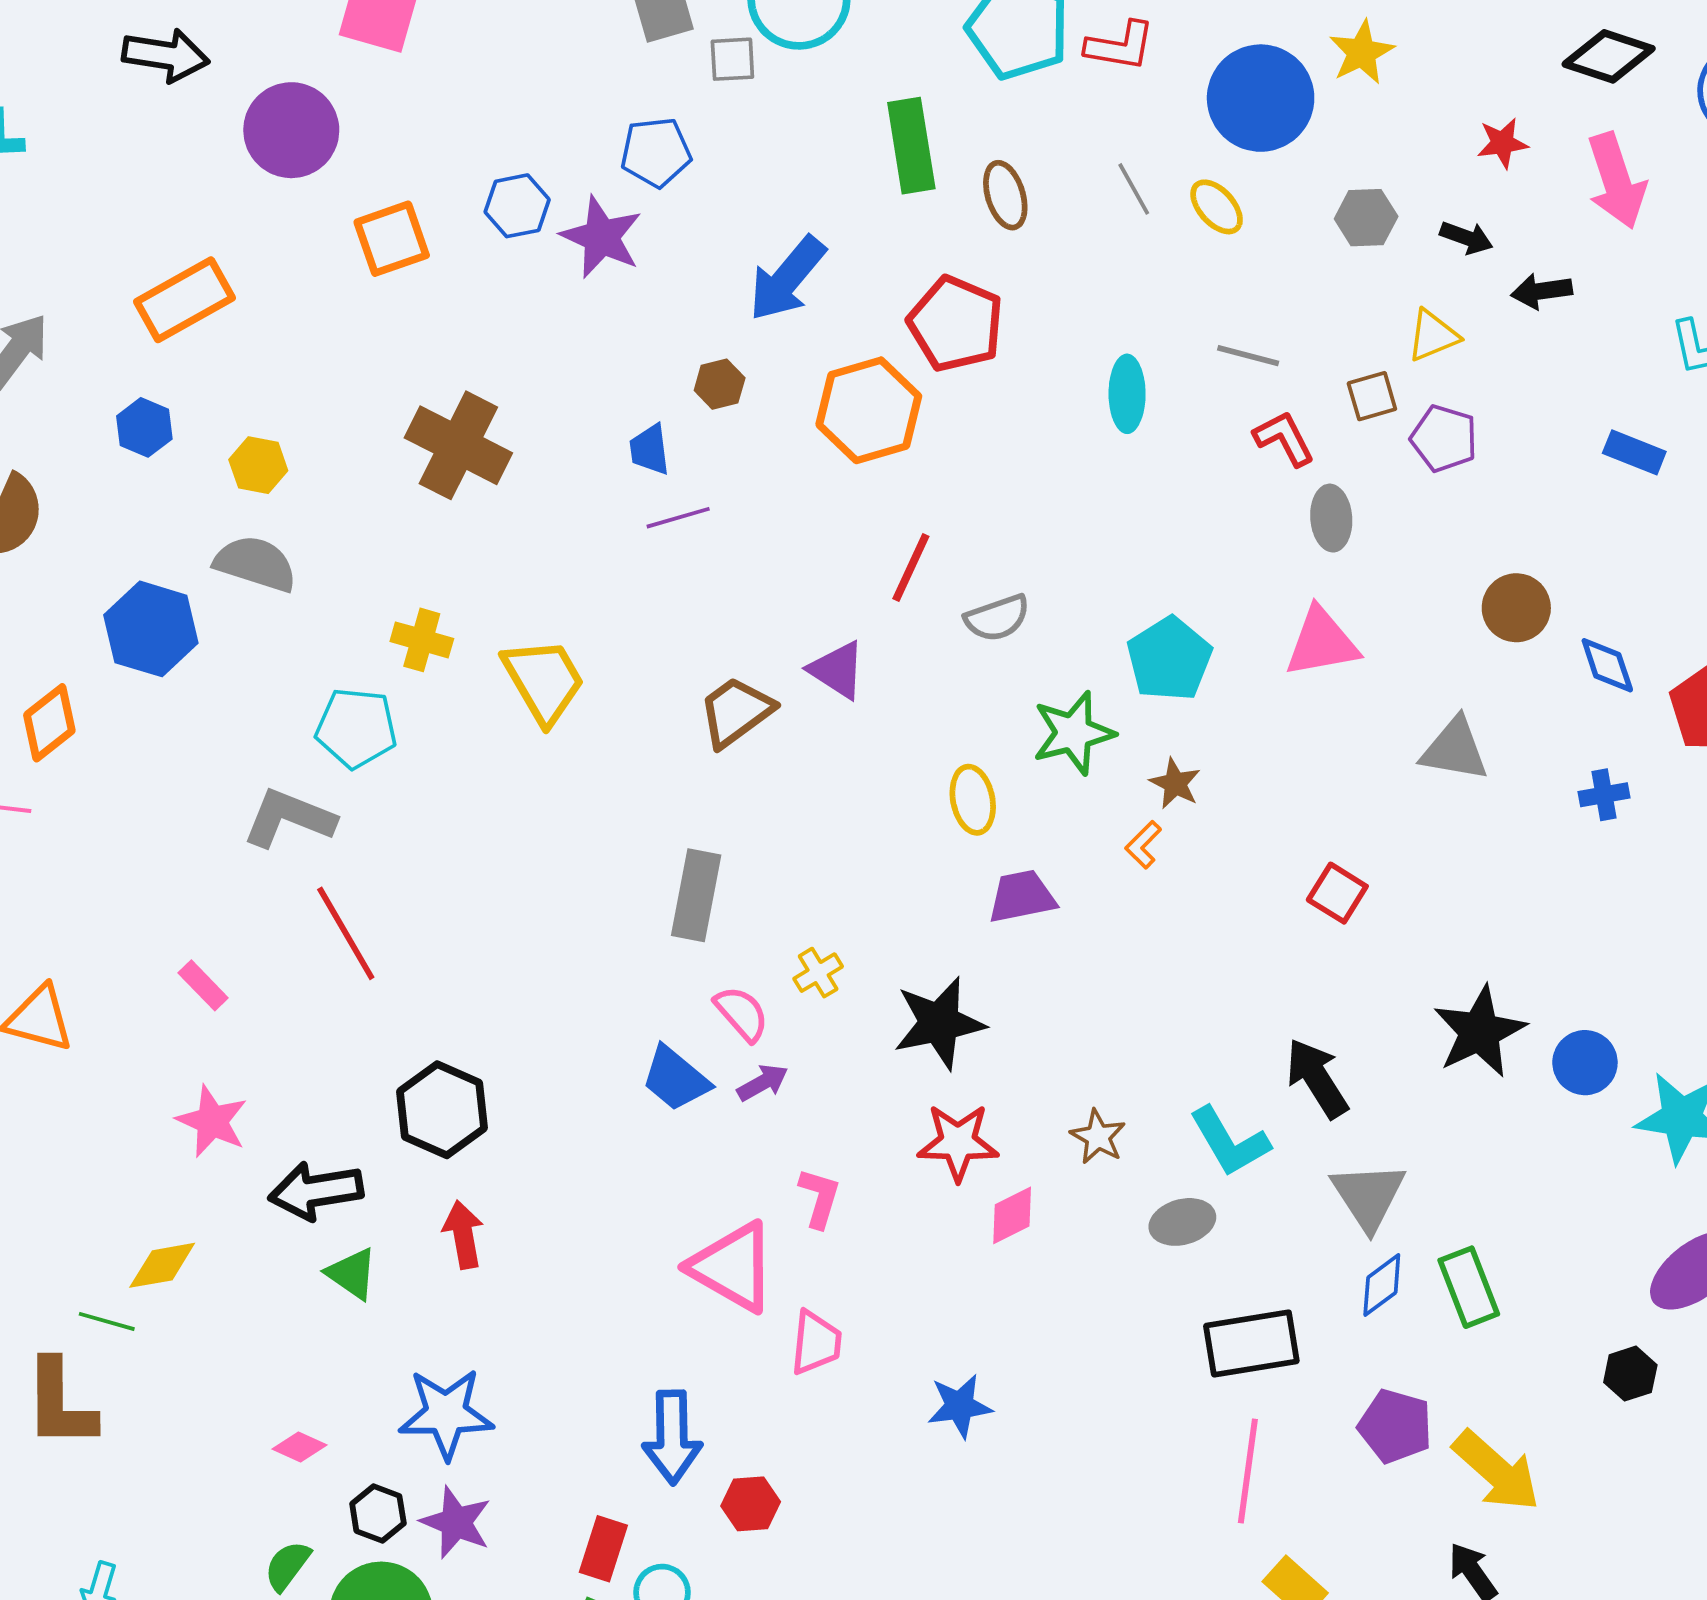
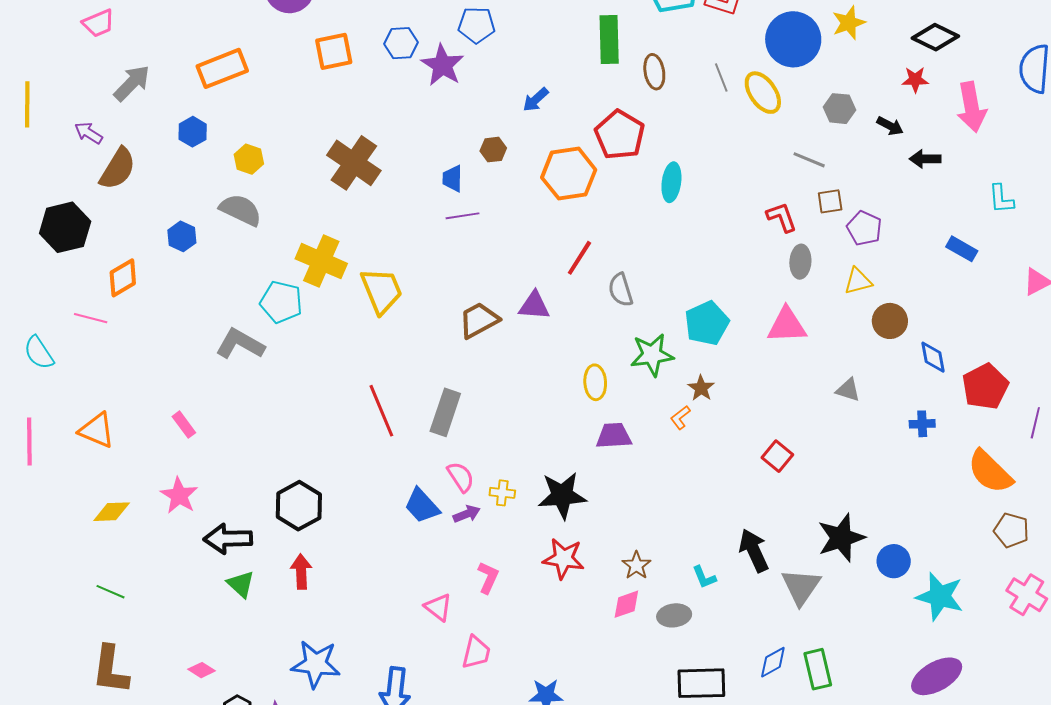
black diamond: (1609, 56) -> (935, 37), moved
yellow ellipse: (1217, 207) -> (763, 93), size x1.4
blue arrow: (787, 279) -> (536, 100), size x0.6
yellow triangle: (1433, 336) -> (858, 281), moved
gray line: (1248, 356) -> (809, 160), moved
cyan ellipse: (1127, 394) -> (671, 182), moved
gray semicircle: (997, 618) -> (621, 290), turned 84
blue hexagon: (151, 629) -> (182, 236), size x0.6
yellow cross: (422, 640) -> (321, 261), size x1.6
purple triangle: (837, 670) -> (534, 306), turned -36
gray triangle: (1455, 749) -> (848, 390), size x0.7
red line: (346, 933) -> (381, 411), moved
yellow cross: (818, 973) -> (502, 493), moved, turned 30
cyan L-shape: (1229, 1142) -> (704, 577), size x0.6
gray triangle: (1368, 1196) -> (801, 587), moved
pink diamond: (1012, 1215) -> (626, 604), moved
yellow diamond: (162, 1265) -> (112, 512), moved
pink triangle: (733, 1267) -> (438, 607), size x0.6
brown L-shape: (60, 1404) -> (111, 670), moved
blue star: (446, 1414) -> (316, 664), moved

